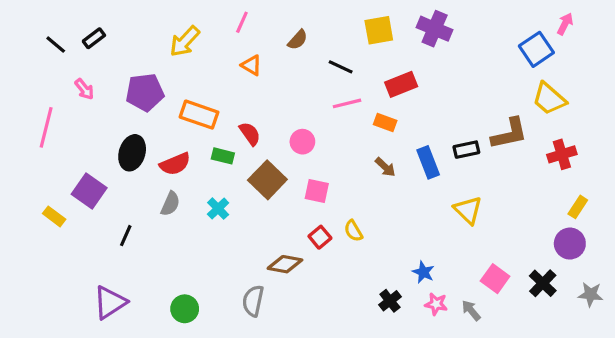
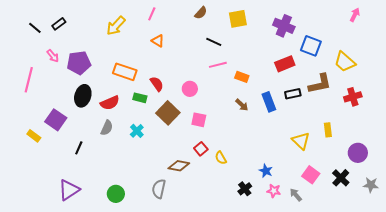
purple cross: (435, 29) -> (284, 26), moved
brown semicircle: (298, 40) -> (201, 13), moved
blue square: (536, 49) -> (311, 46), moved, turned -35
red rectangle: (401, 84) -> (285, 64), moved
purple pentagon: (145, 92) -> (79, 63), moved
yellow rectangle: (578, 207) -> (328, 130), moved, turned -40
yellow triangle: (468, 210) -> (301, 141), moved
yellow semicircle: (353, 231) -> (221, 158), moved

